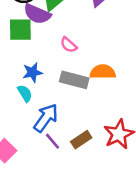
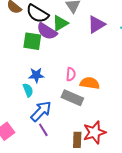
pink semicircle: (69, 45) -> (71, 74), moved, turned -136
gray rectangle: (74, 80) -> (72, 98), moved
brown rectangle: (81, 140) -> (77, 140), moved, turned -63

